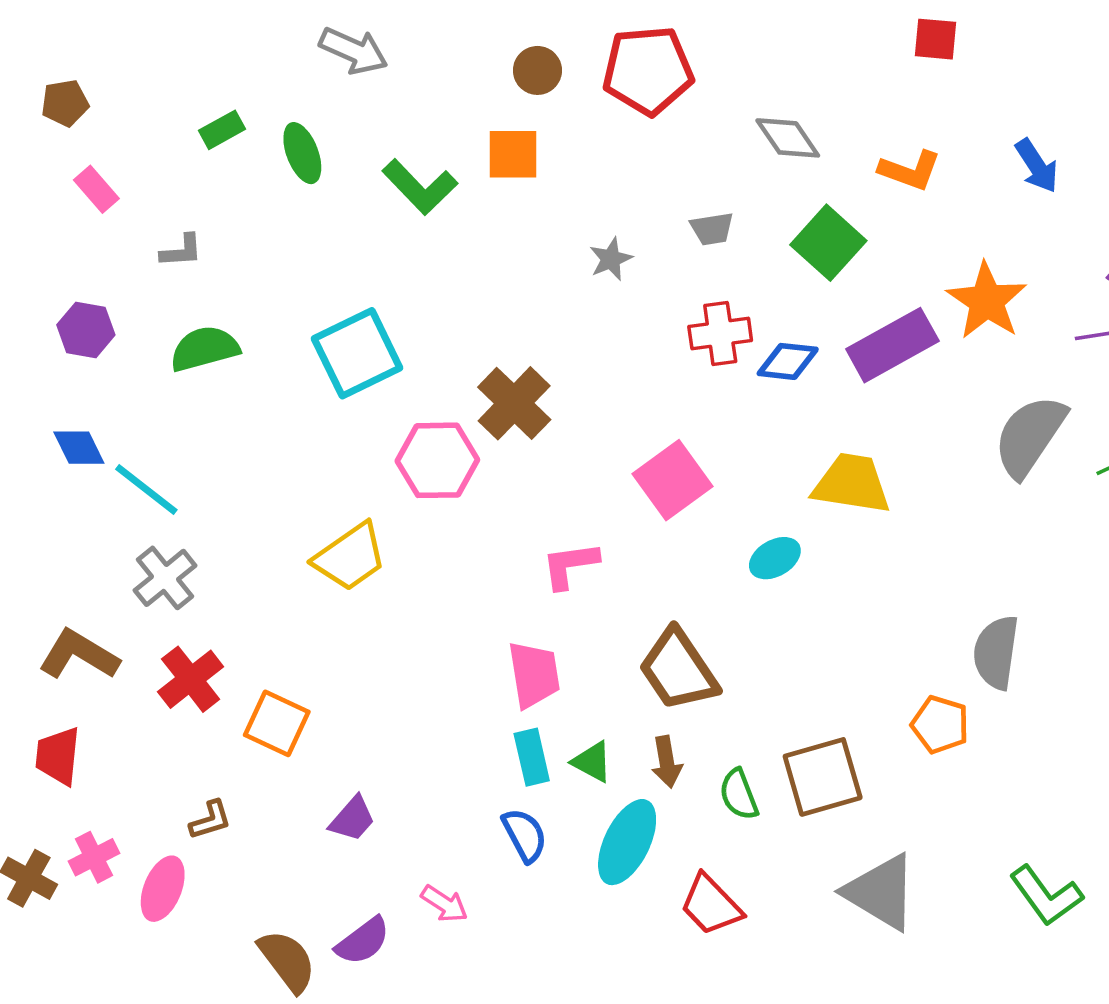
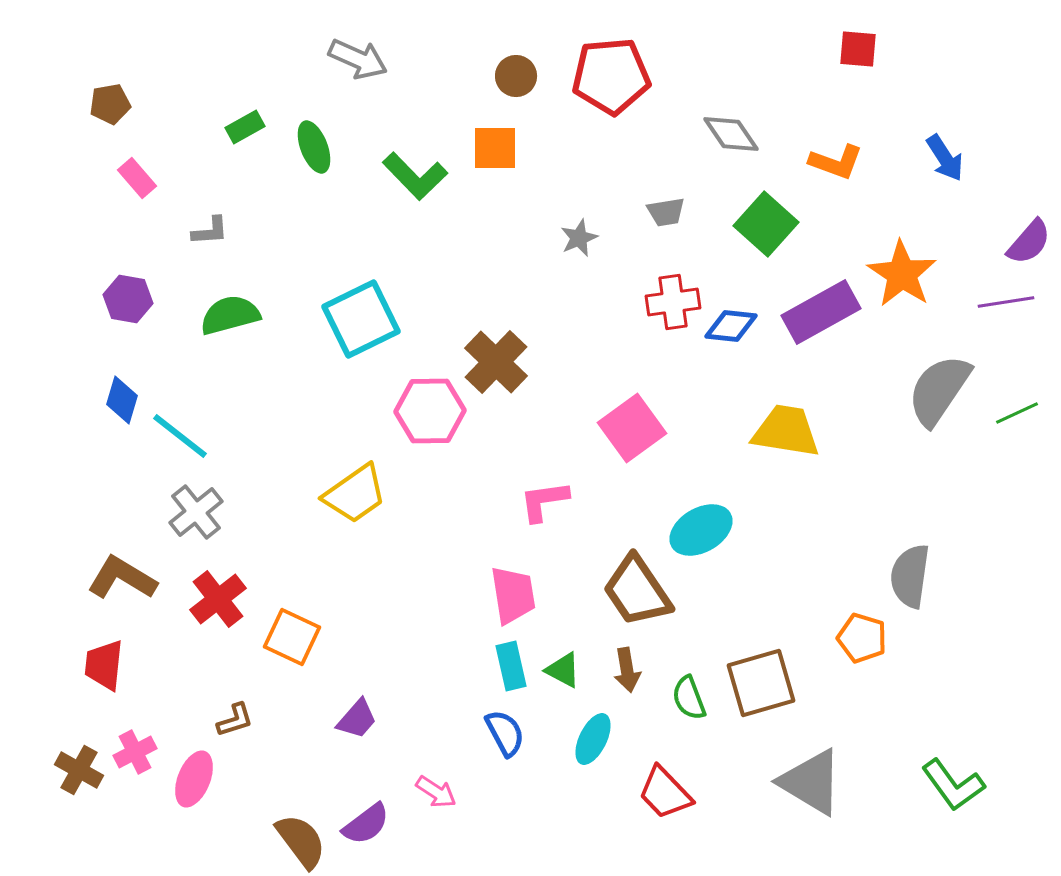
blue diamond: (79, 448) -> (122, 400), turned 42
cyan ellipse: (775, 558) -> (701, 530), moved, size x1.4
cyan ellipse: (627, 842) -> (593, 739), size x0.7

